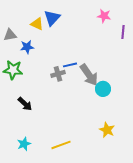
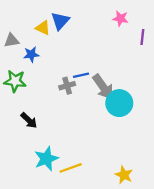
cyan circle: (103, 89) -> (119, 103), size x1.5
yellow star: (107, 130) -> (124, 175), moved
cyan star: (24, 144) -> (46, 159), moved, size x1.5

